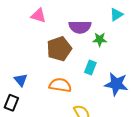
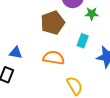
blue triangle: (21, 80) -> (16, 53), turned -40

